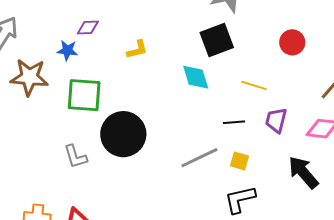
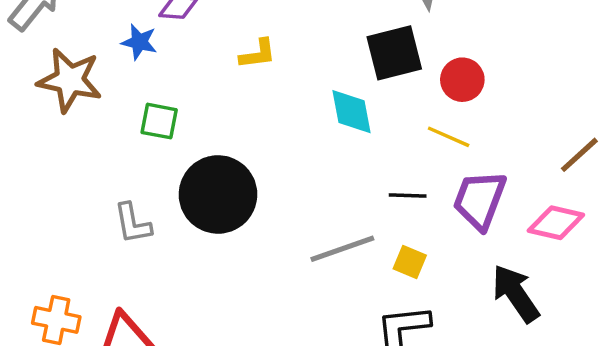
red circle: (292, 42) -> (462, 80), moved
green square: (84, 95) -> (159, 121), size x0.6
purple trapezoid: (276, 120) -> (480, 200), size x1.4

